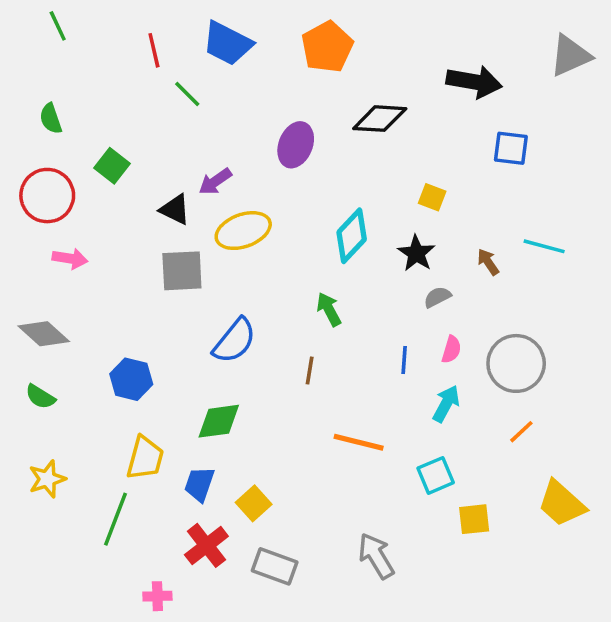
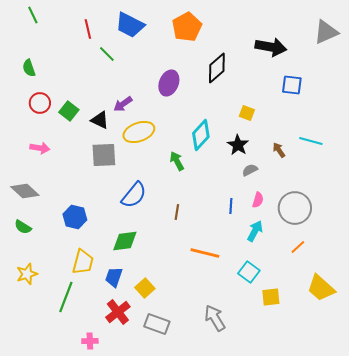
black diamond: (380, 119) -> (217, 68), turned -44
green square: (112, 166) -> (69, 111), moved
red circle: (47, 196) -> (40, 103), moved, size x0.7
green arrow: (329, 309) -> (177, 161), moved
cyan square: (436, 475) -> (249, 272), turned -30

